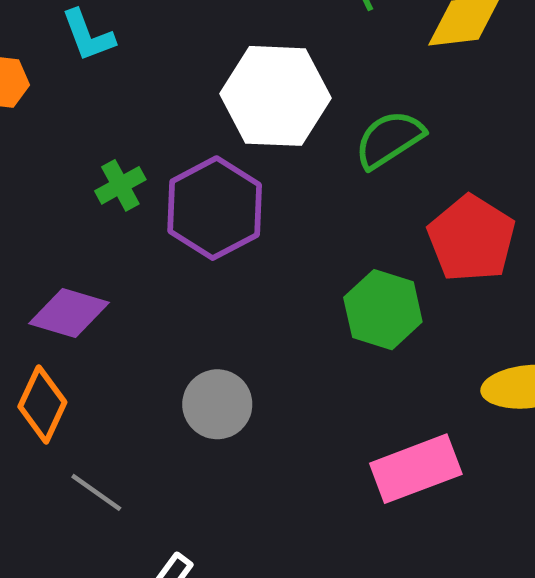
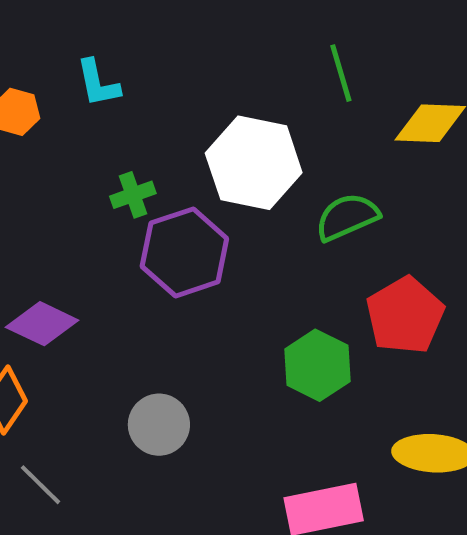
green cross: (120, 185) -> (133, 195), moved

